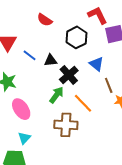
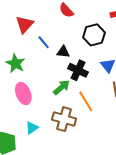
black cross: (69, 75) -> (78, 70), turned -36
cyan triangle: (24, 138) -> (32, 128), moved

